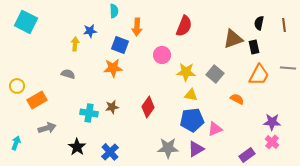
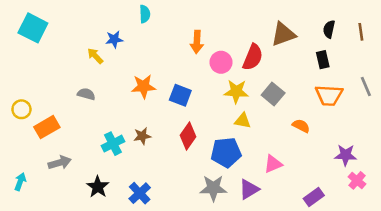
red semicircle: (184, 26) -> (253, 57), moved
orange arrow: (137, 27) -> (197, 42), moved
brown triangle: (233, 39) -> (283, 34), moved
yellow arrow: (75, 44) -> (95, 56), turned -48
blue square: (120, 45) -> (180, 95), moved
pink circle: (162, 55) -> (221, 62), moved
gray line: (288, 68) -> (366, 86), turned 63
orange trapezoid: (259, 75) -> (329, 95), turned 65
cyan cross: (89, 113) -> (113, 144), turned -36
blue pentagon: (192, 120) -> (226, 152), moved
pink cross: (272, 142) -> (357, 180), moved

